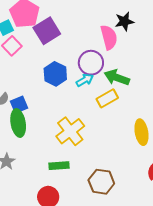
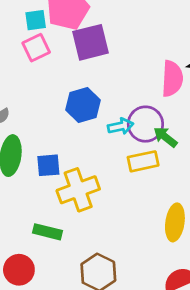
purple circle: (91, 63) -> (145, 124), moved
green arrow: (117, 78) -> (165, 137), size x0.7
blue square: (19, 105) -> (48, 165), moved

